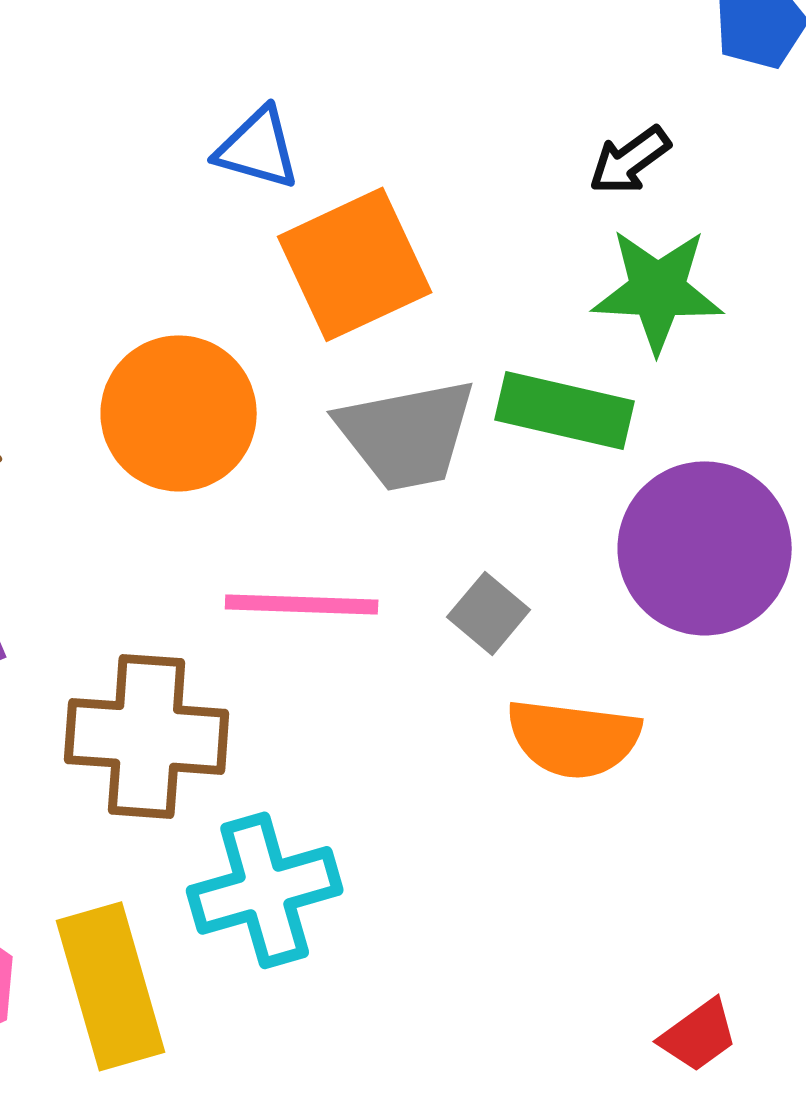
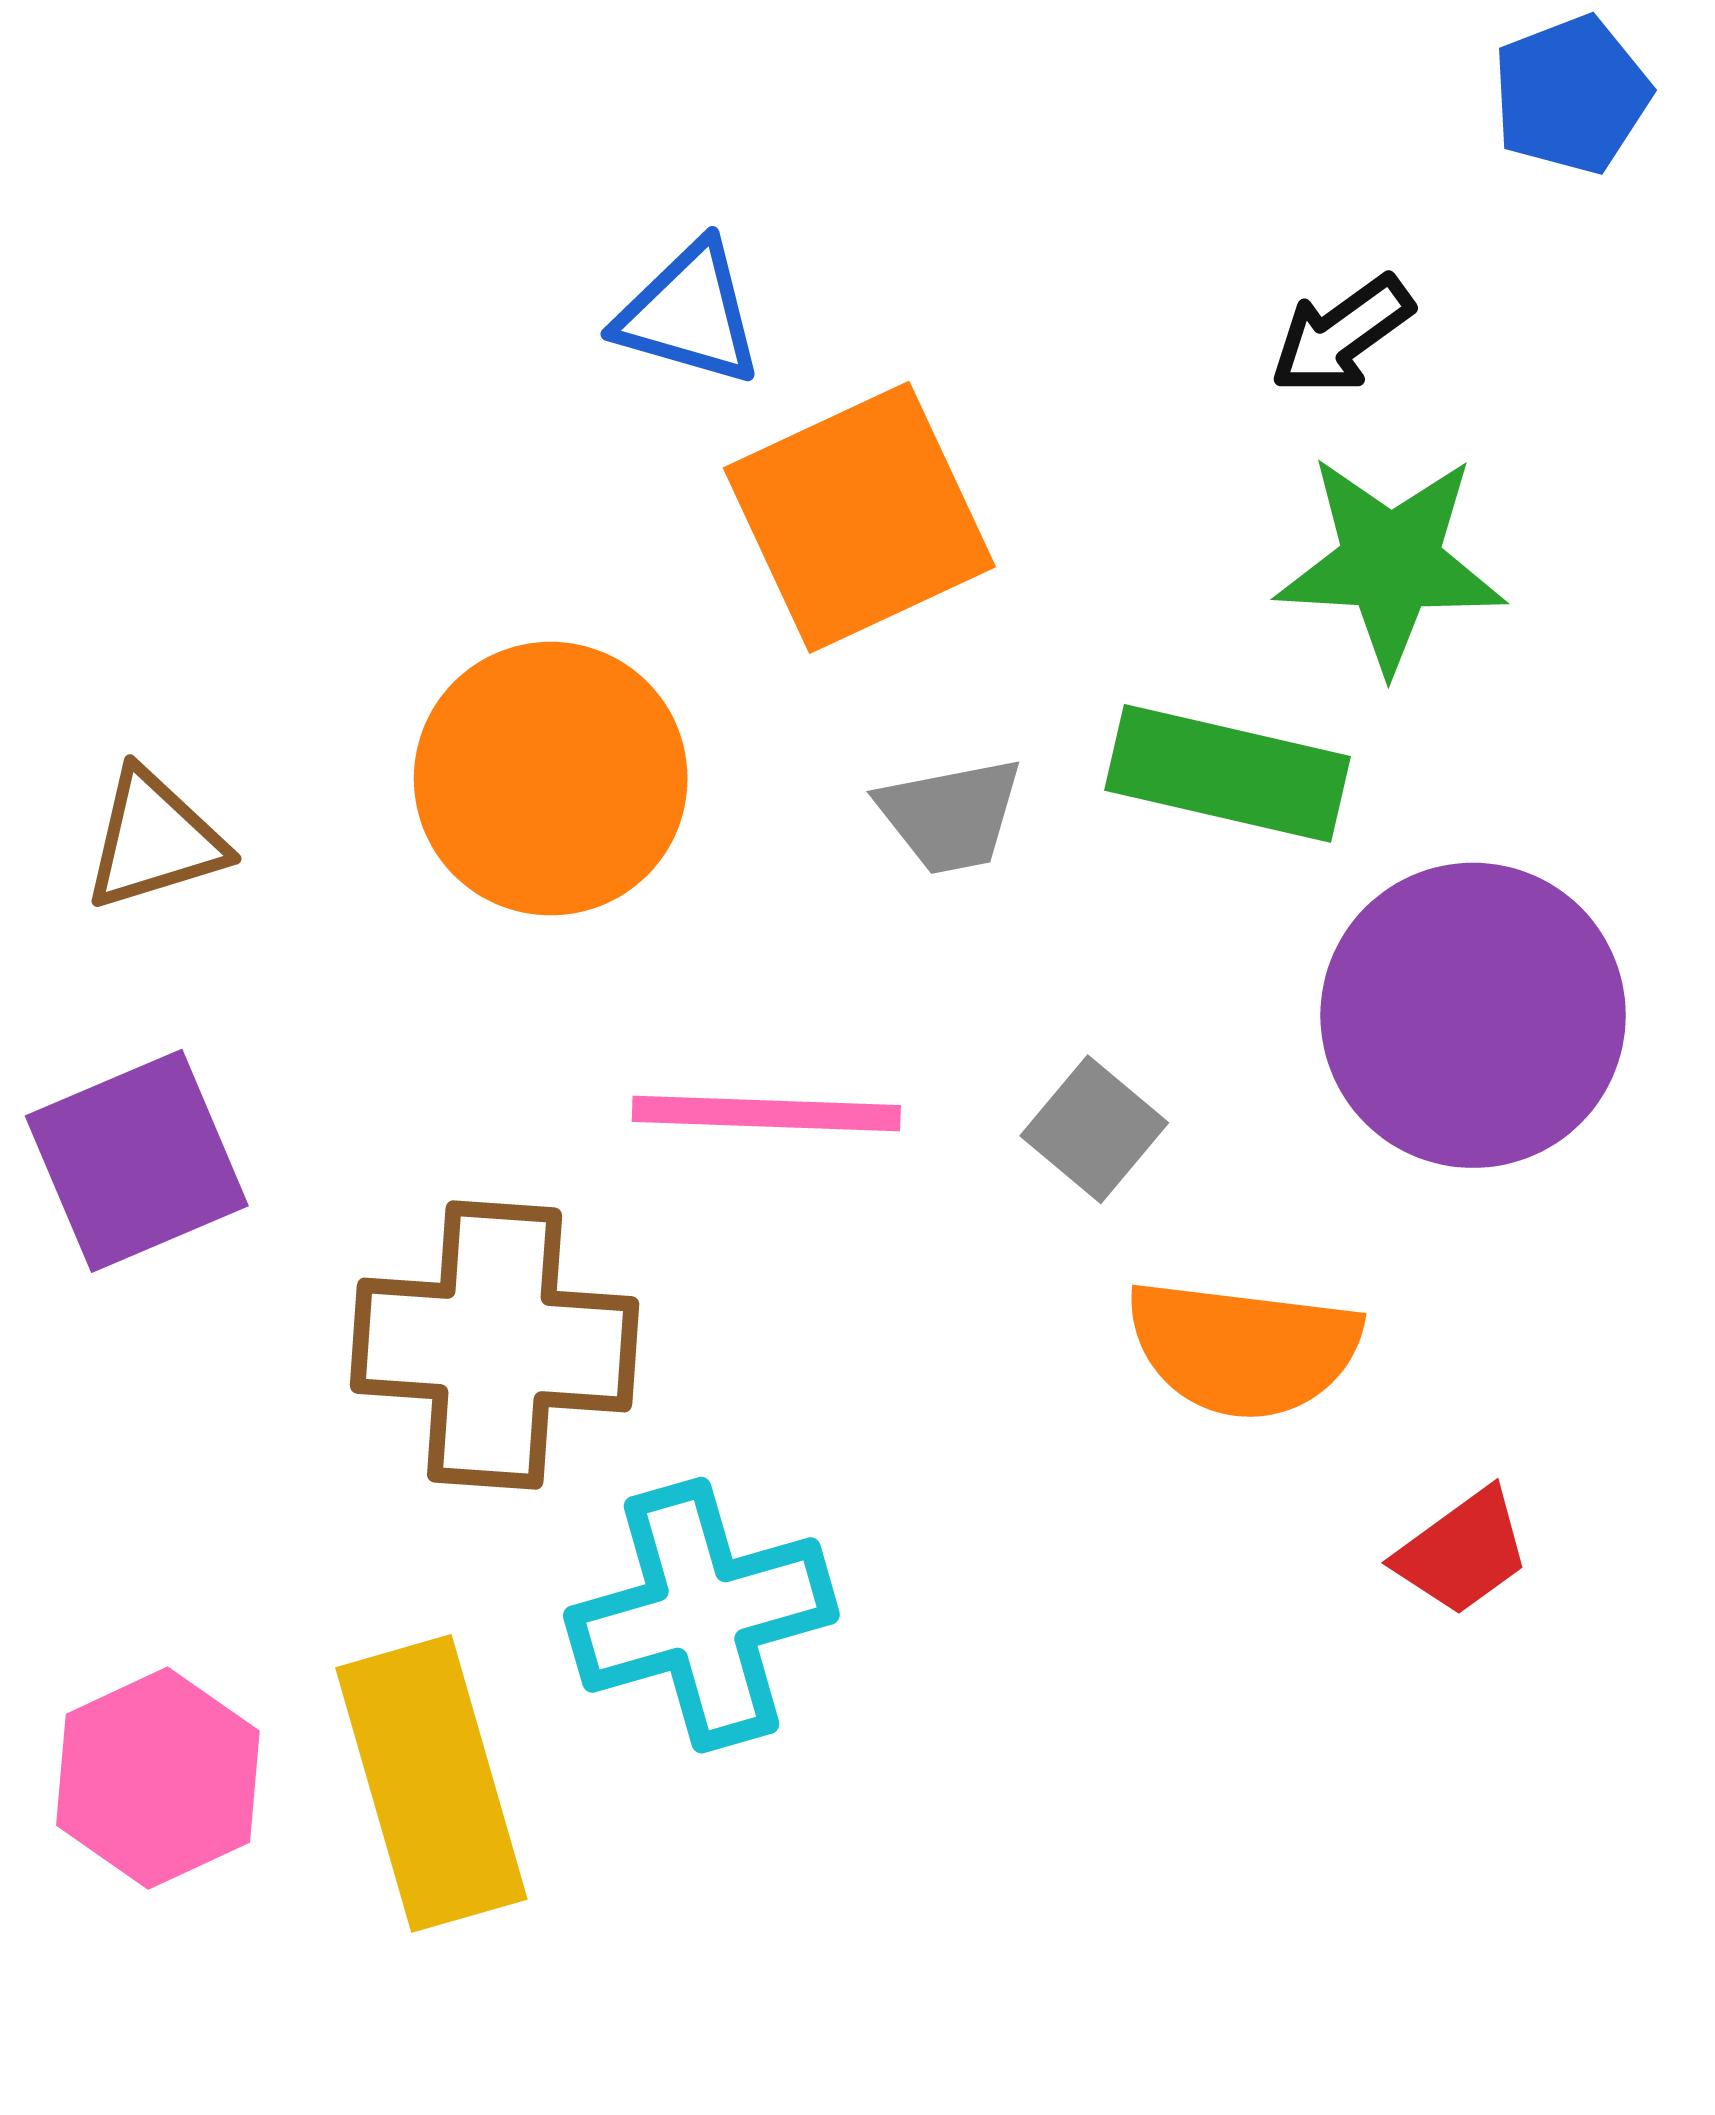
gray trapezoid: (407, 434) -> (950, 815), size x0.6
red trapezoid: (699, 1035) -> (1463, 1552), moved

